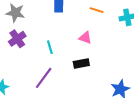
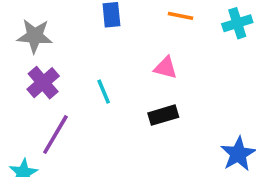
purple line: (44, 78) -> (55, 134), moved

